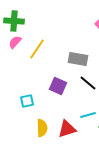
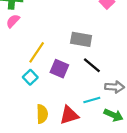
yellow line: (37, 49) -> (37, 52), moved
cyan square: (27, 101) -> (30, 77), moved, turned -32

